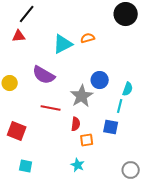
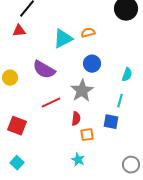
blue circle: (100, 80) -> (92, 64), moved
cyan semicircle: (128, 89) -> (127, 75), moved
red line: (51, 108) -> (51, 103), turned -36
cyan square: (26, 166) -> (17, 163), moved, turned 32

